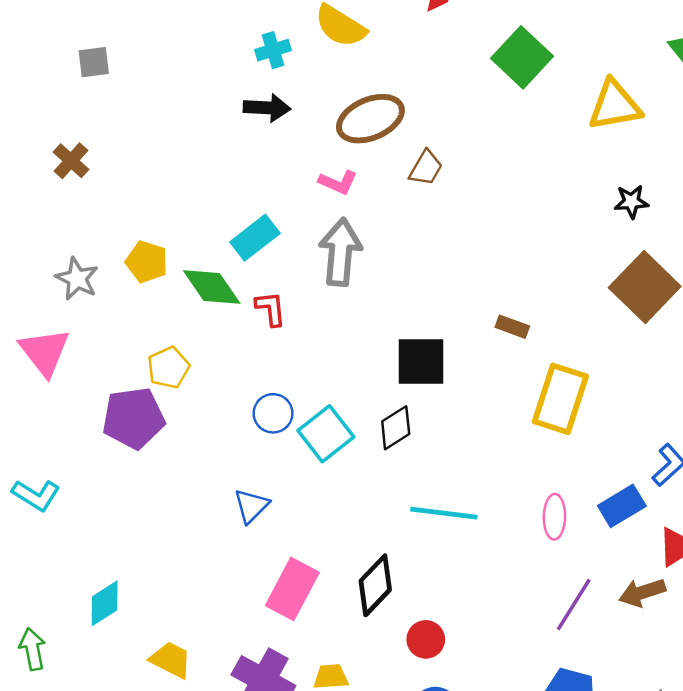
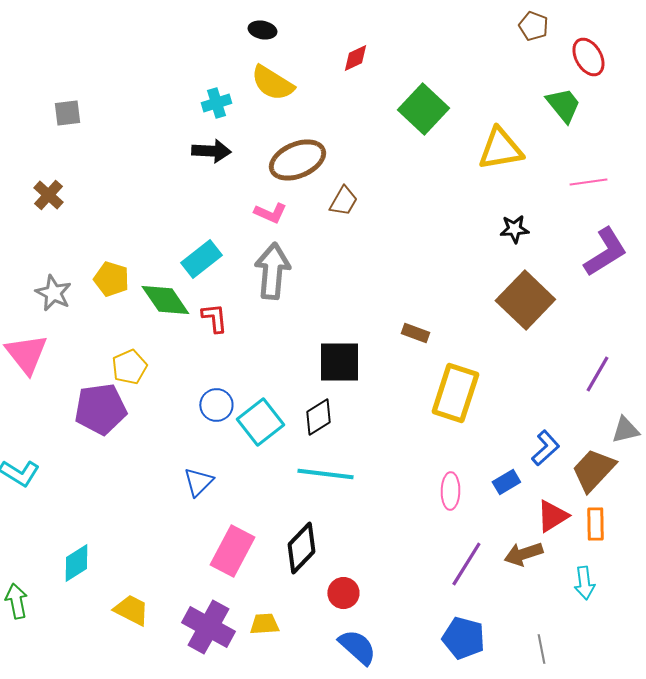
blue rectangle: (622, 506) -> (506, 482), size x0.7
cyan line: (444, 513) -> (325, 474), moved

